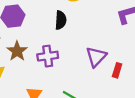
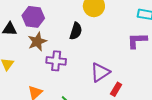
brown star: (17, 51) -> (37, 42), moved

